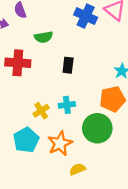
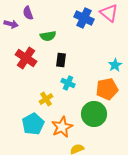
red cross: (18, 63) -> (26, 58), turned 30
black rectangle: (68, 65) -> (61, 60), moved
cyan cross: (67, 105) -> (68, 83), moved, turned 32

